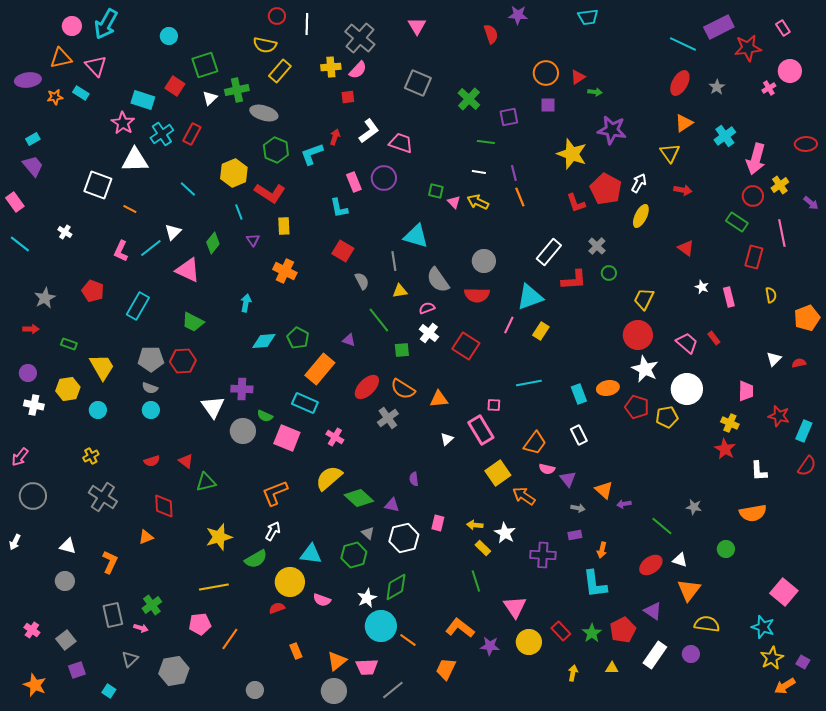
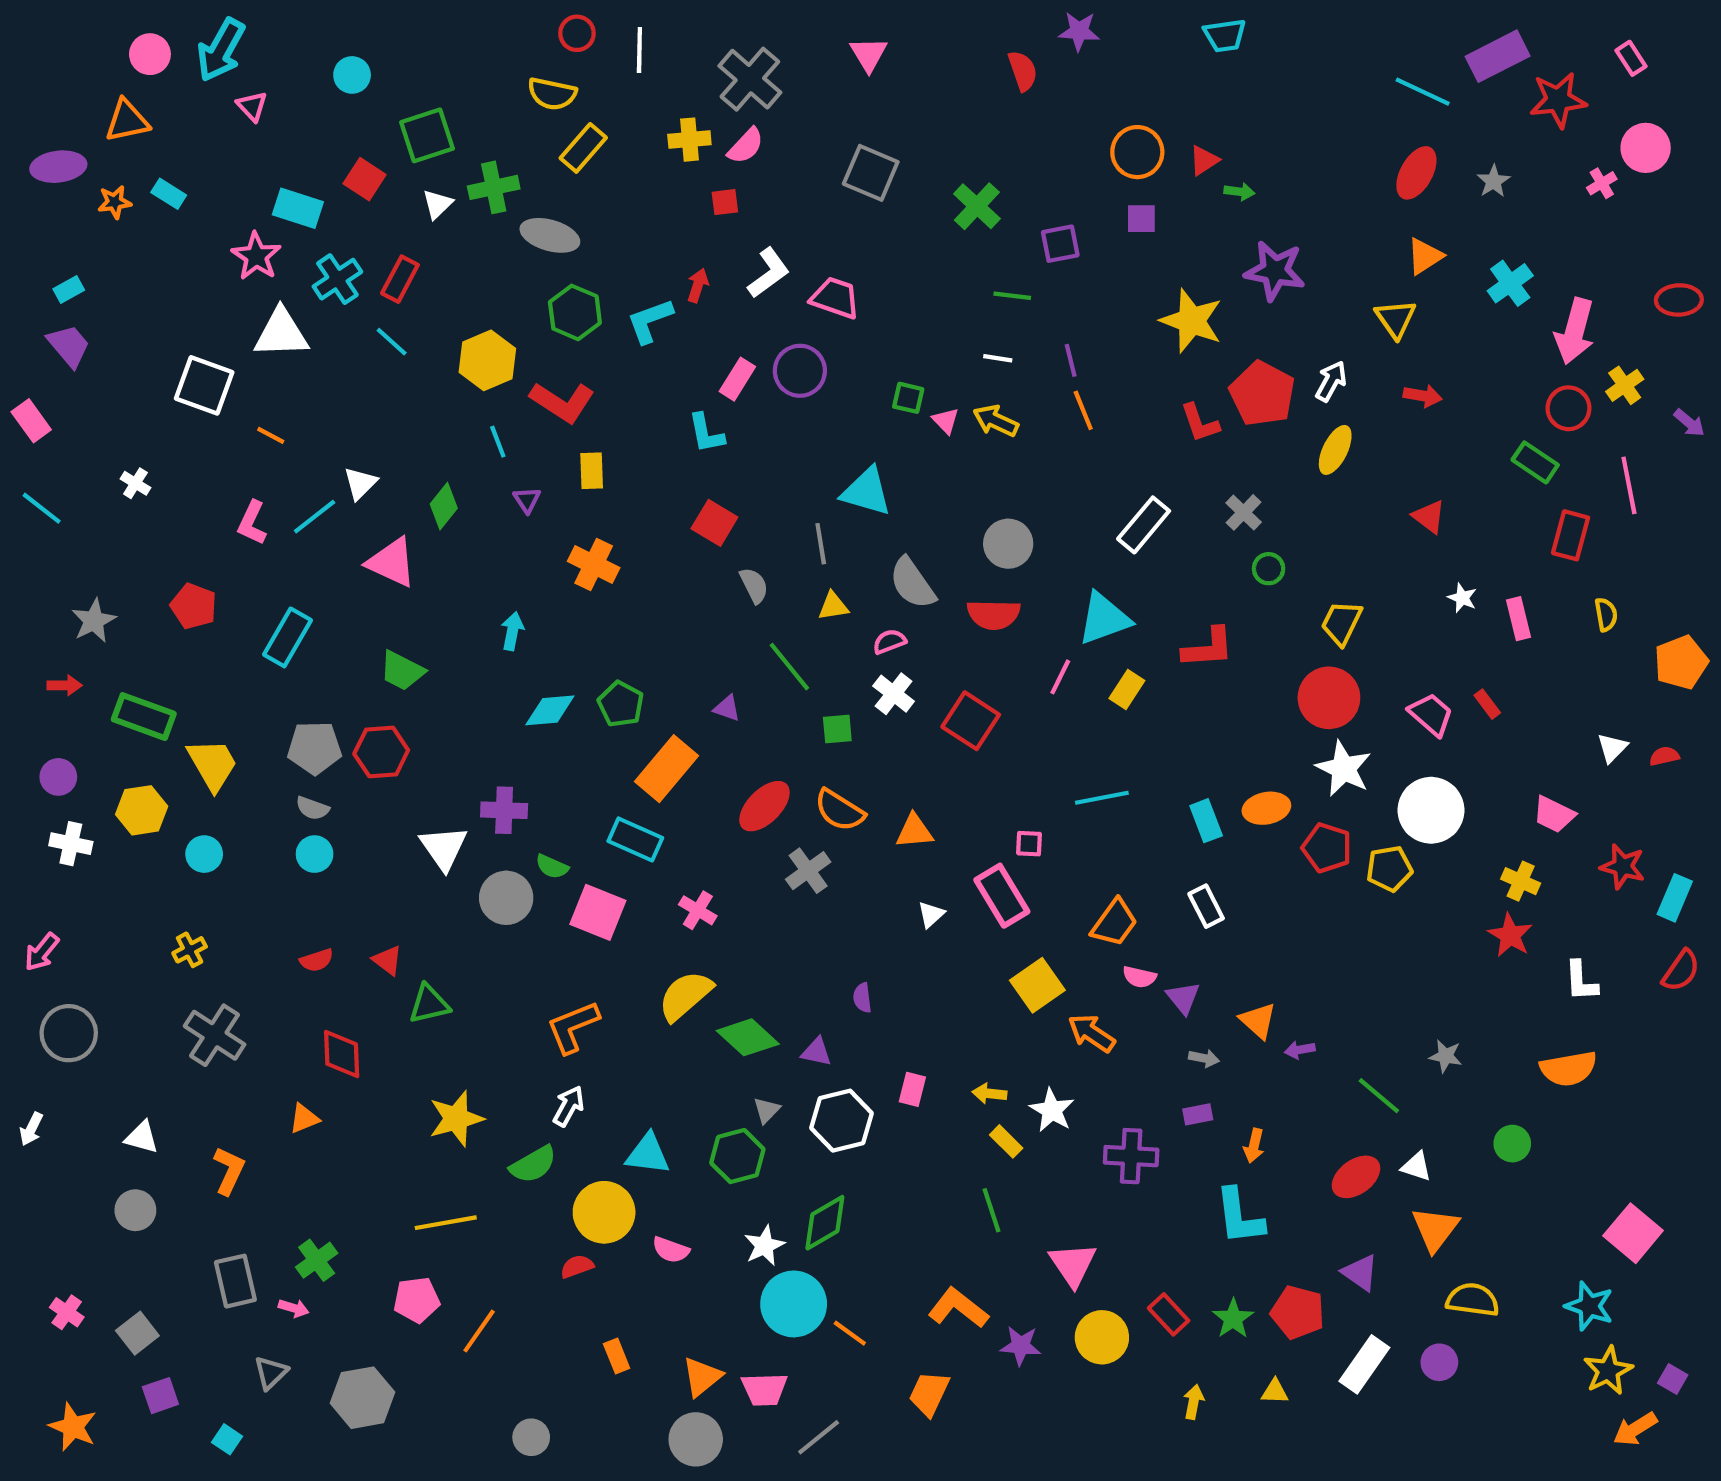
pink triangle: (96, 66) -> (252, 106), moved, size x0.7
pink rectangle: (354, 182) -> (737, 379), turned 54
cyan line: (188, 189) -> (392, 342), moved
red L-shape: (574, 280) -> (1208, 648), moved
green rectangle: (69, 344) -> (144, 717), size x1.8
pink trapezoid: (746, 391) -> (1554, 814), turned 115
gray triangle: (368, 533) -> (767, 1110), turned 32
red pentagon: (623, 630) -> (1298, 1312), turned -30

